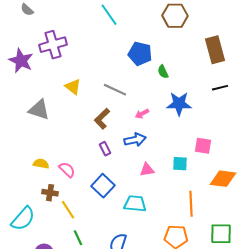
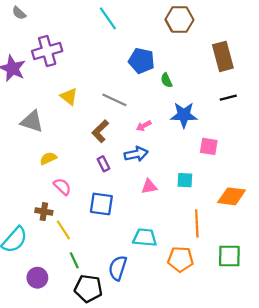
pink square: (203, 146) -> (209, 146), moved
yellow semicircle: (41, 164) -> (48, 158), moved, turned -35
blue square: (103, 186) -> (101, 204), turned -35
cyan trapezoid: (135, 204) -> (145, 238), moved

